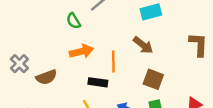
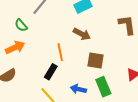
orange arrow: (81, 51) -> (15, 47), moved
black rectangle: (98, 82) -> (51, 72), turned -56

